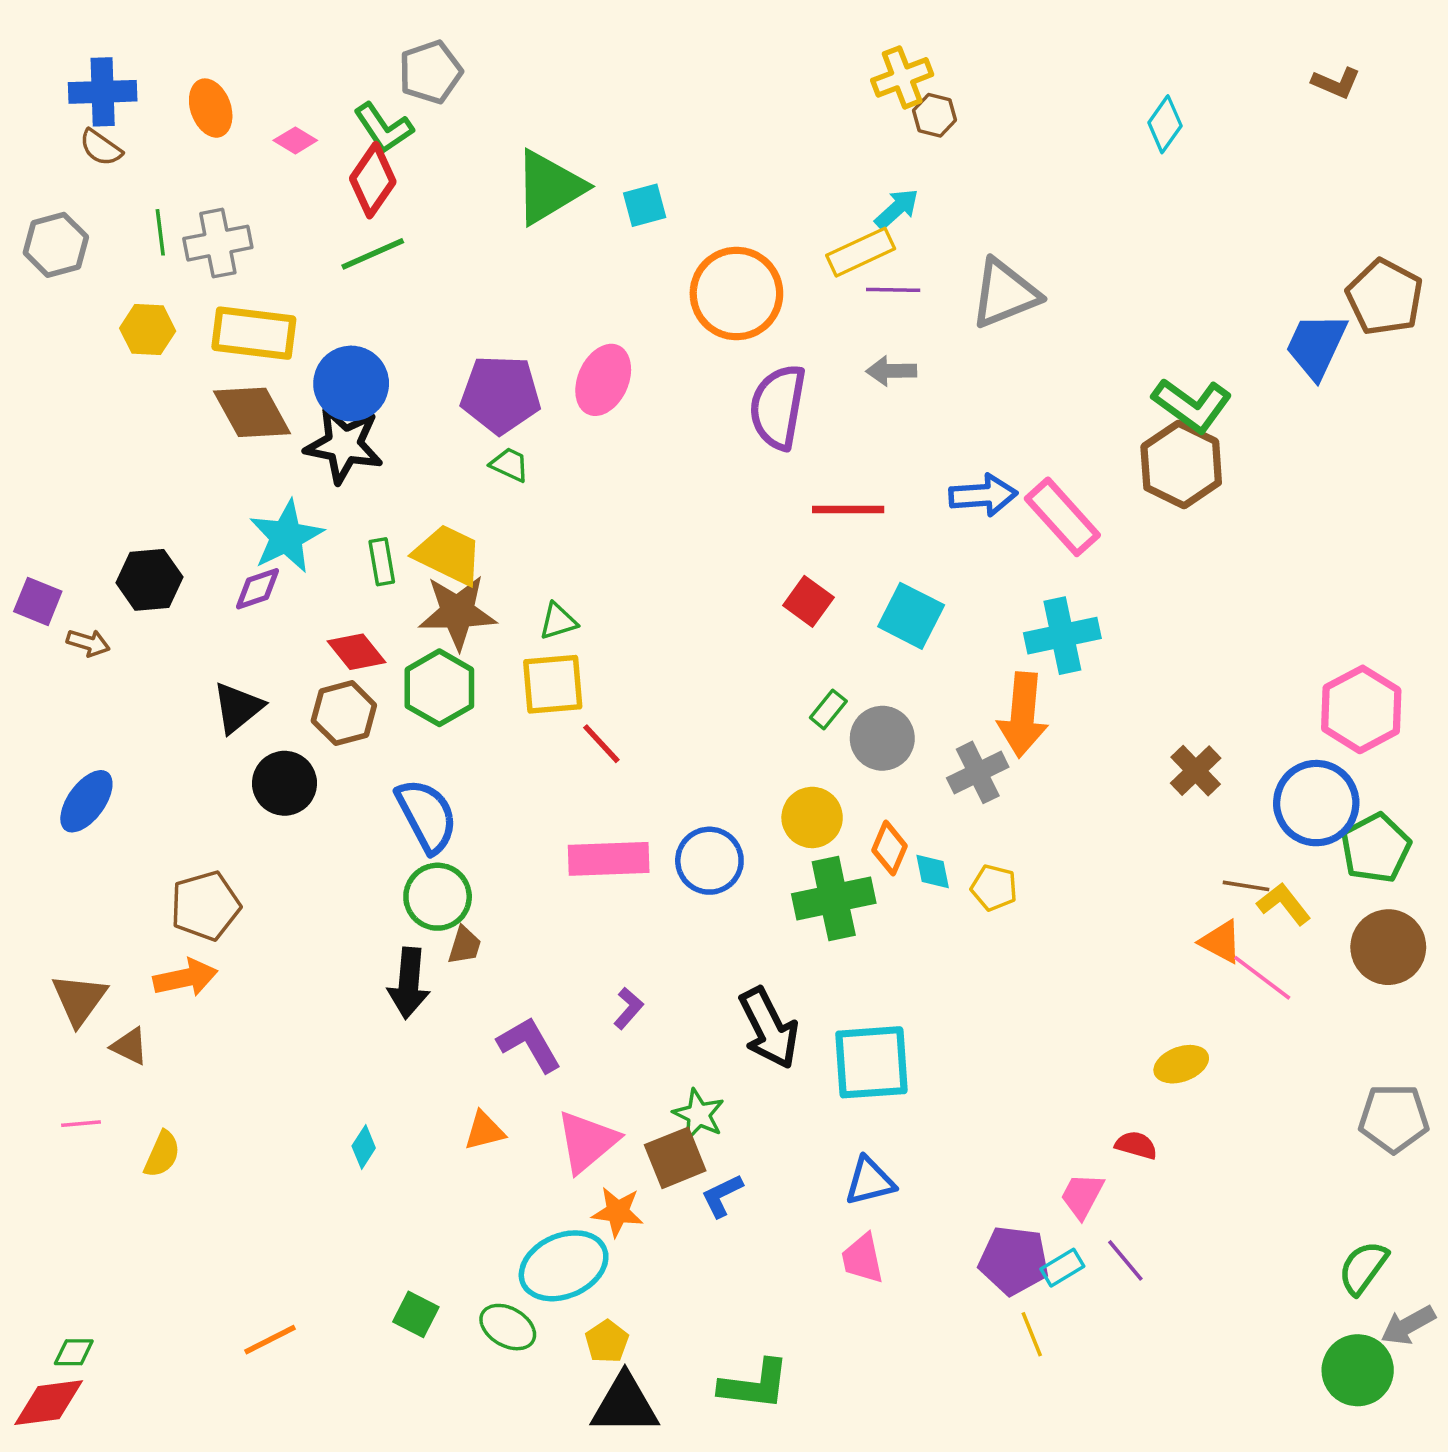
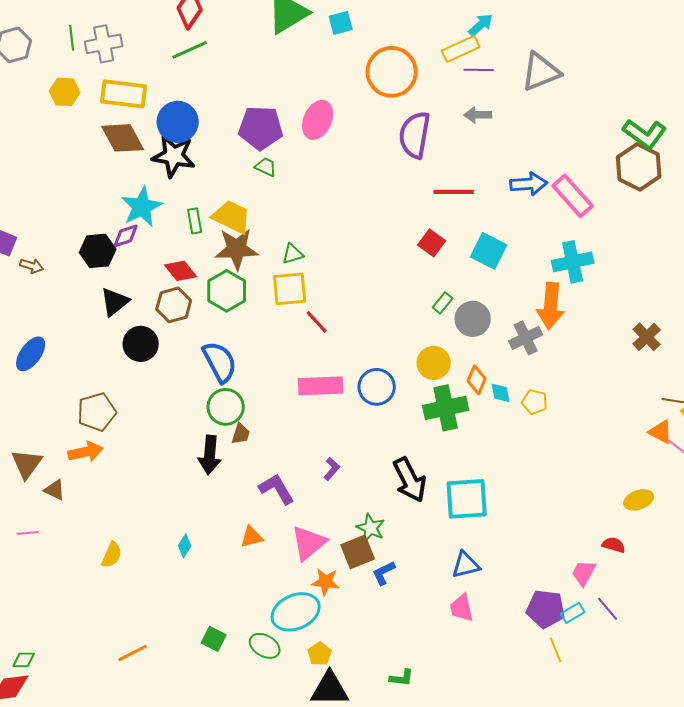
black hexagon: (149, 580) -> (98, 251), moved
yellow semicircle: (162, 1154) -> (112, 555), moved
green L-shape: (754, 1385) -> (402, 678), size x0.6

